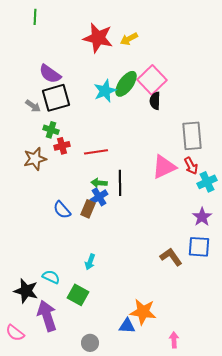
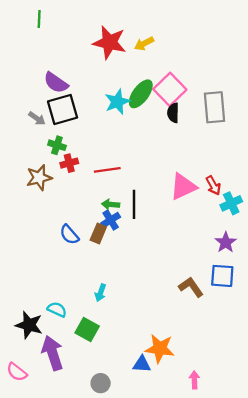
gray rectangle: (192, 136) -> (214, 107), moved

